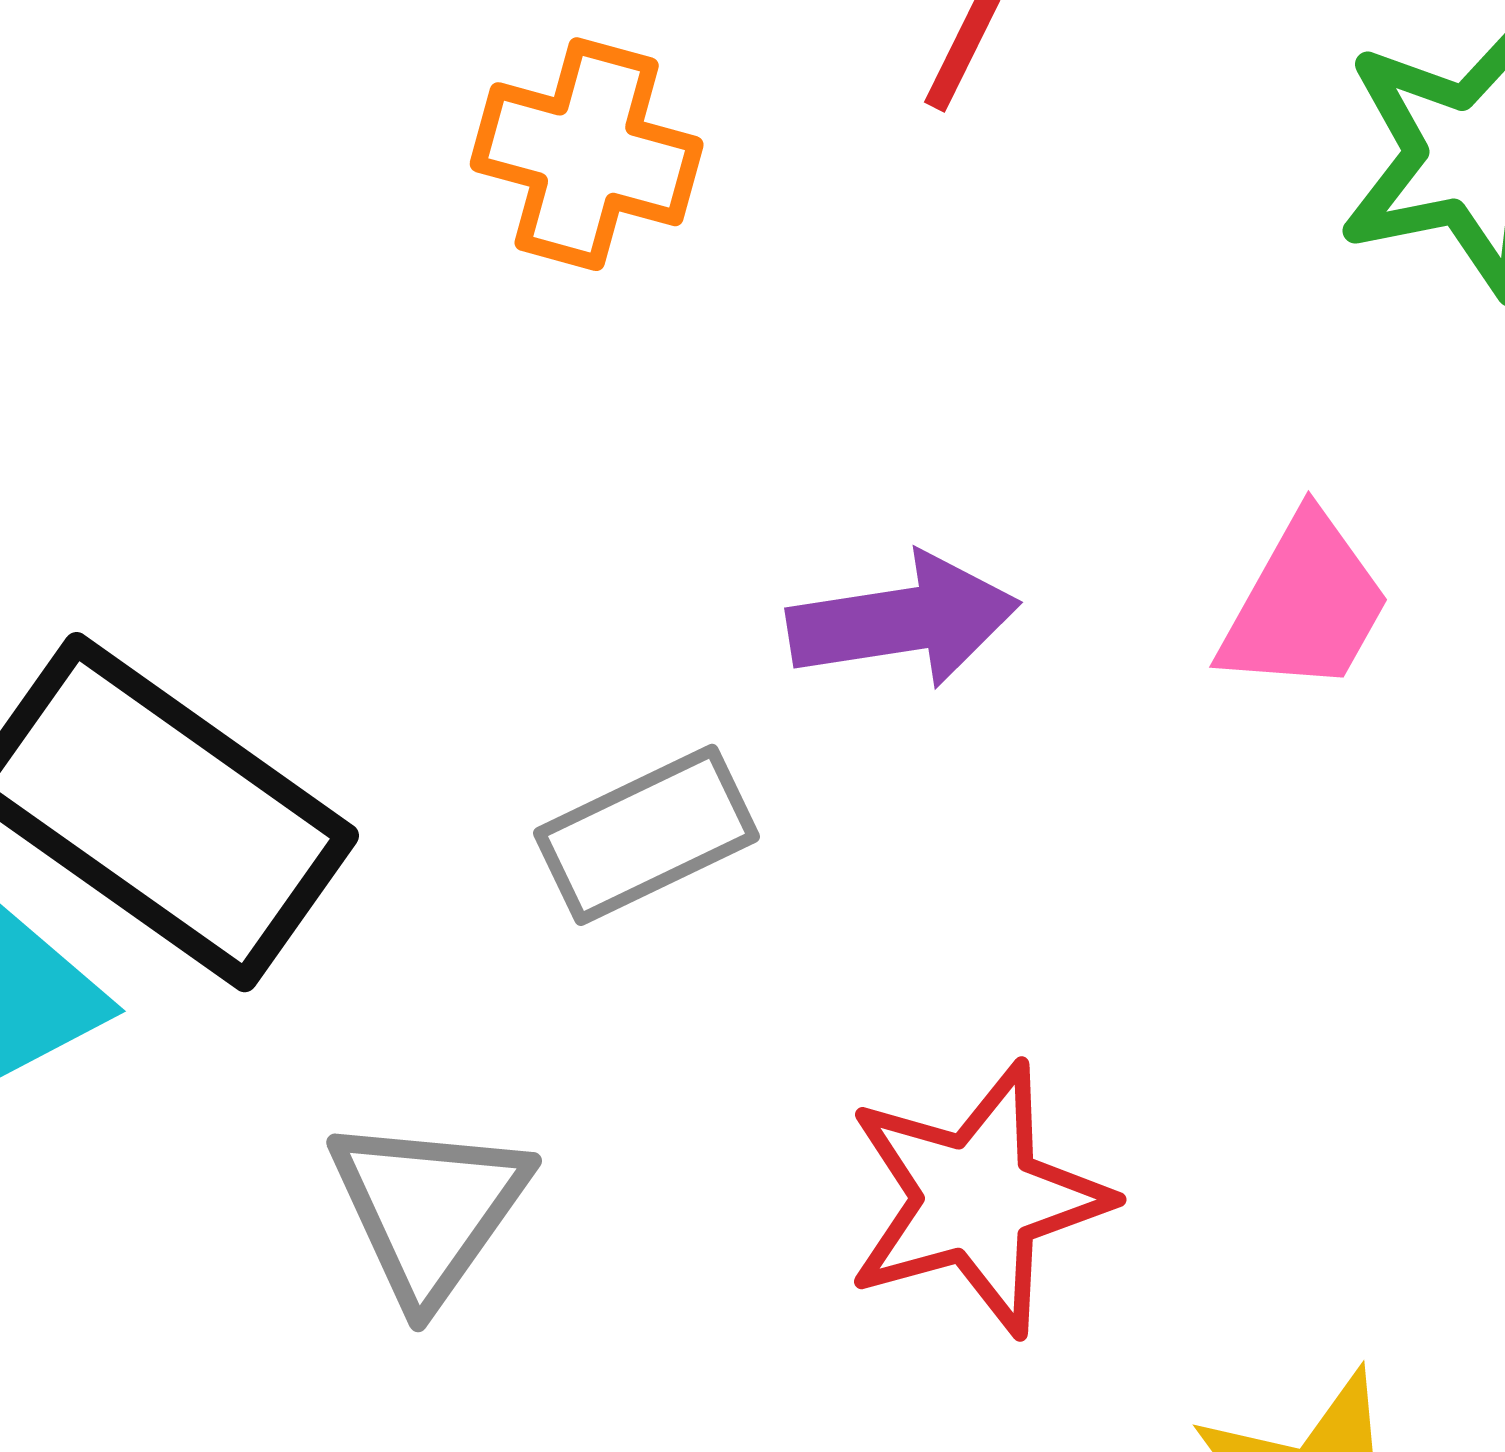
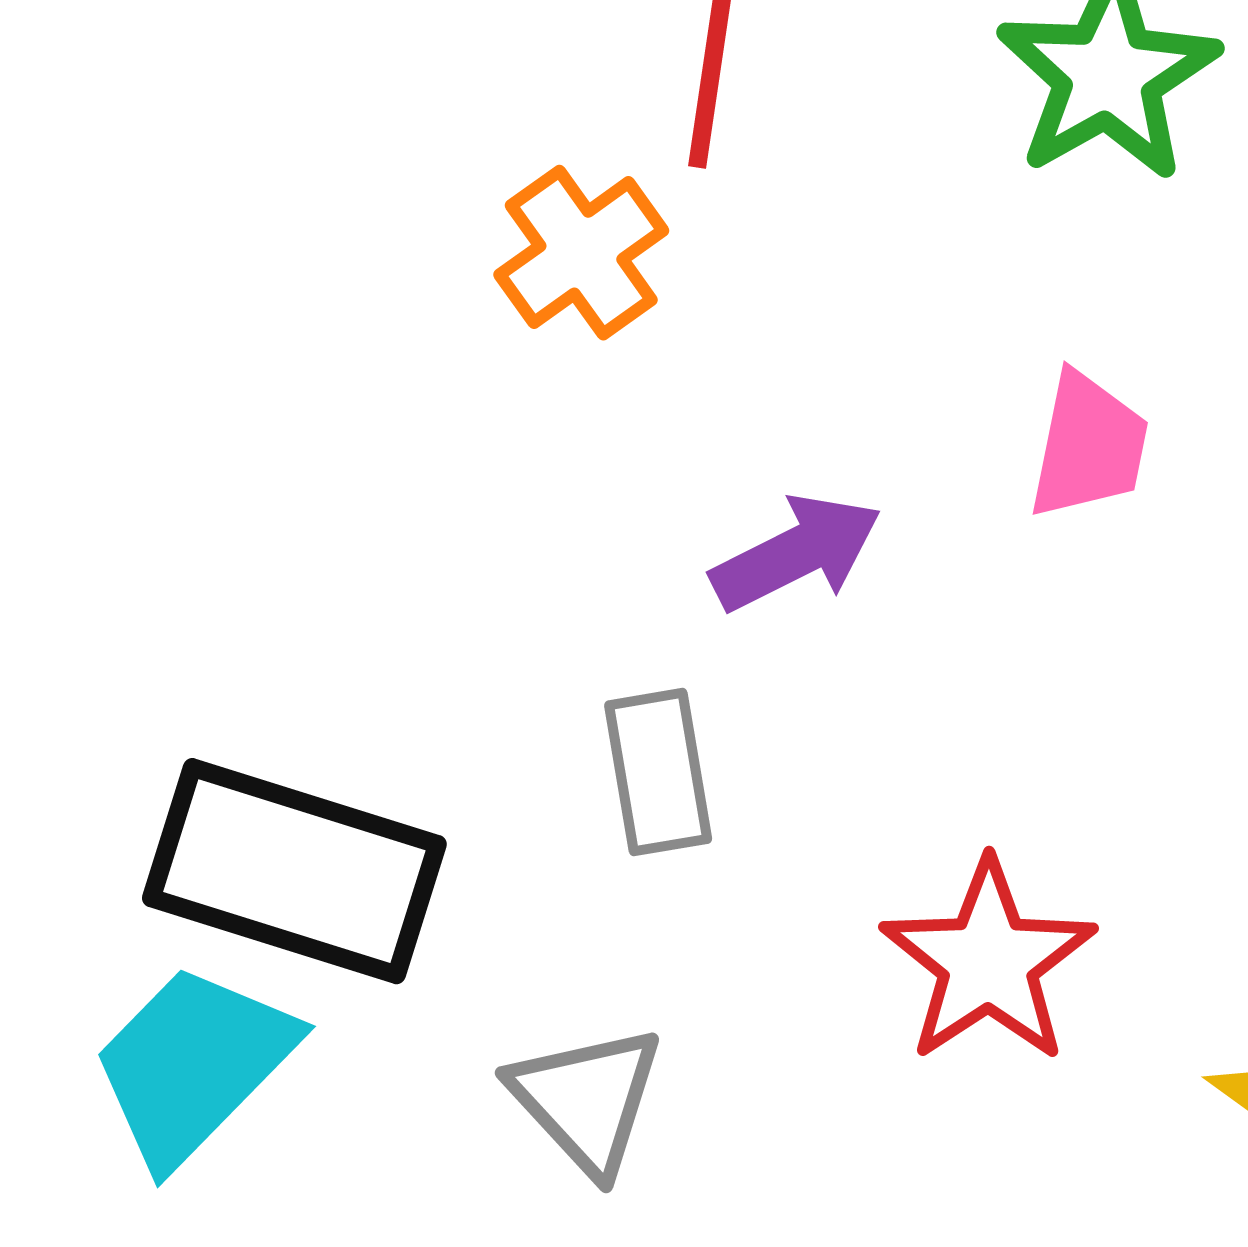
orange cross: (587, 154) -> (581, 253), moved, turned -33
gray rectangle: (647, 835) -> (658, 772), turned -56

